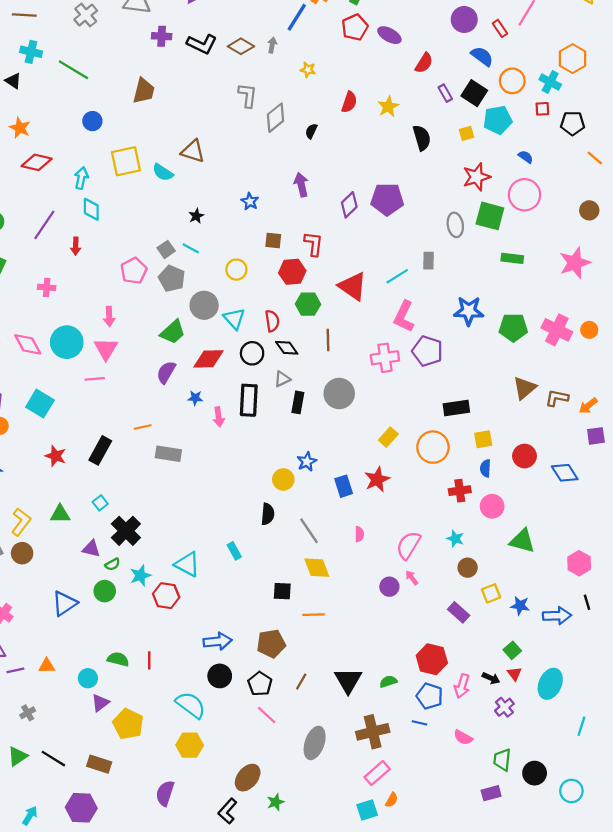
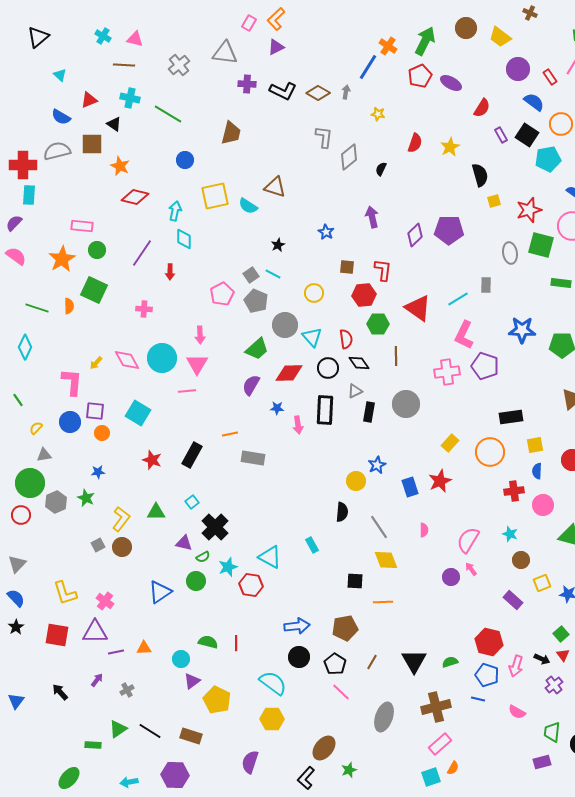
yellow square: (466, 133) -> (494, 201), moved
cyan arrow: (30, 816) -> (129, 782), turned -132

